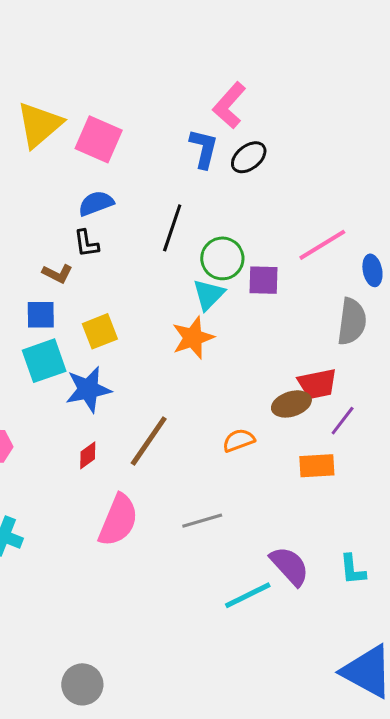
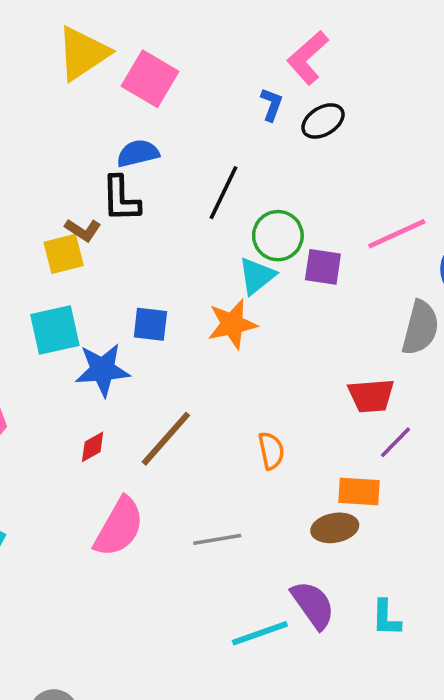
blue L-shape: (204, 149) -> (272, 104), size x0.7
black L-shape: (86, 243) -> (121, 199), size x1.4
blue square: (41, 315) -> (150, 324), moved
yellow square: (100, 331) -> (64, 254), moved
brown ellipse: (291, 404) -> (335, 528), moved
orange semicircle: (239, 440) -> (271, 451), turned 92

